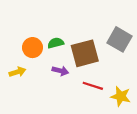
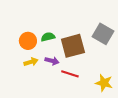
yellow arrow: (17, 72) -> (31, 62), moved
red line: (93, 86) -> (70, 74), moved

